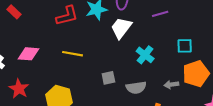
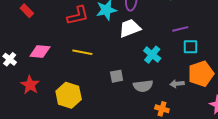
purple line: (160, 14) -> (180, 29), moved
white trapezoid: (121, 28) -> (130, 28), turned 30

